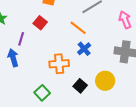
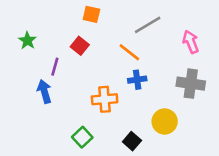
blue cross: (84, 49) -> (137, 80), turned 32
black square: (80, 86) -> (132, 141), moved

